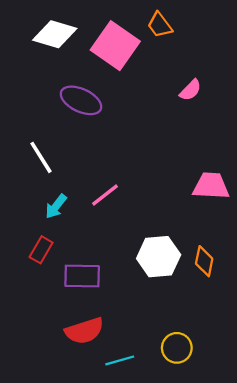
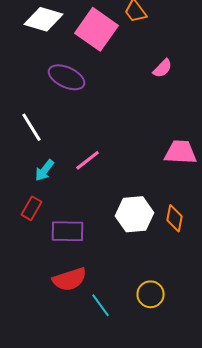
cyan line: (120, 360) -> (100, 305), turned 70

